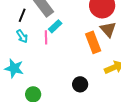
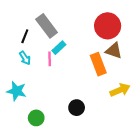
brown triangle: (108, 29) -> (114, 51), turned -30
black circle: (80, 84) -> (77, 108), moved

